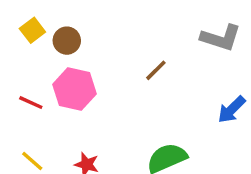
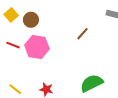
red line: (31, 103) -> (13, 45), moved

